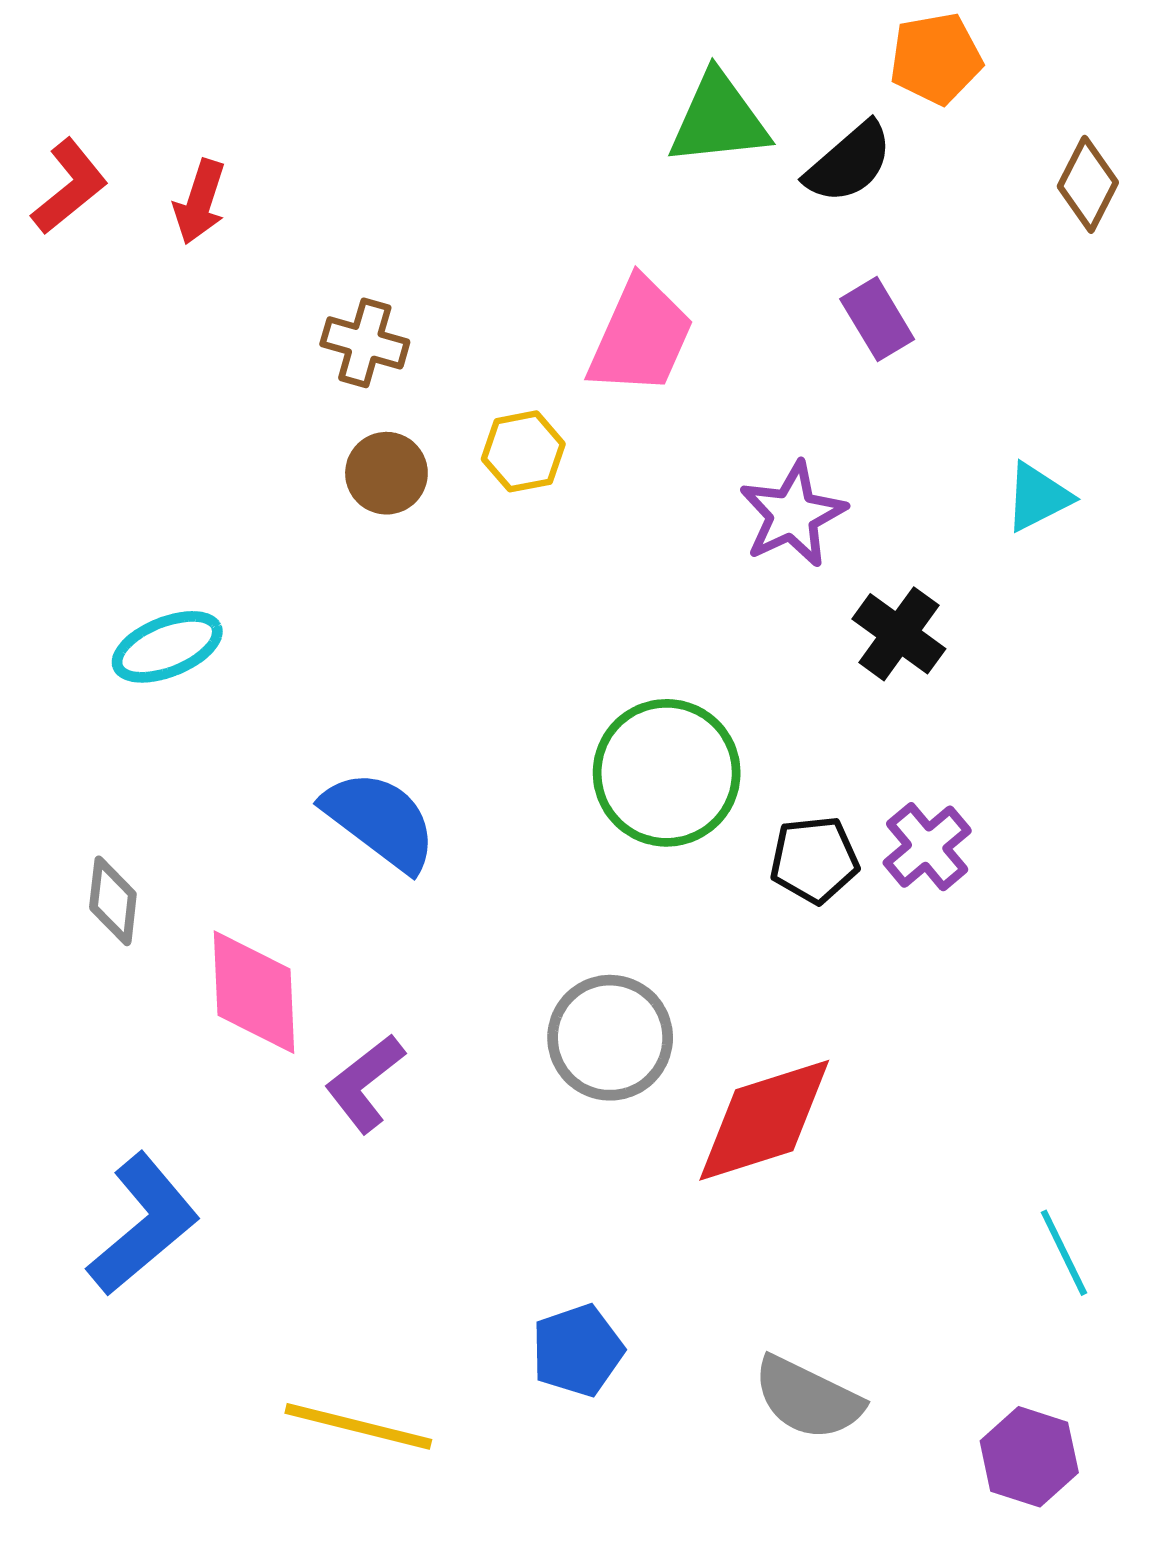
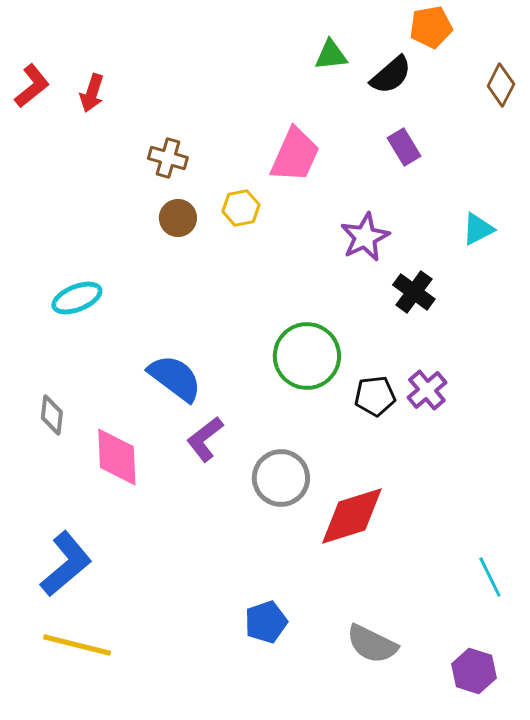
green triangle: (719, 119) -> (331, 55), size x0.7
purple L-shape: (365, 1083) -> (205, 439), moved
yellow line: (358, 1426) -> (77, 645), moved

